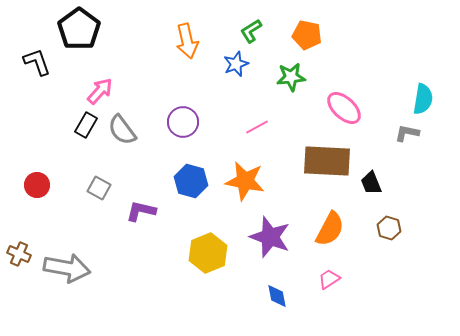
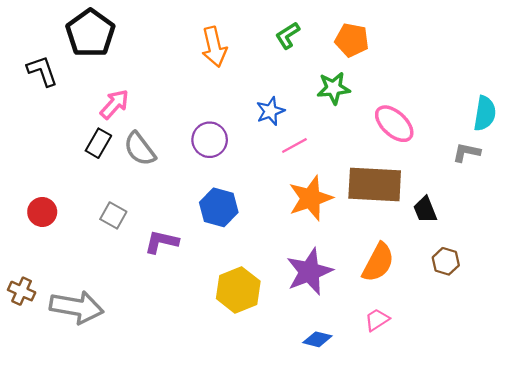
blue star: (236, 64) -> (270, 111), moved
orange star: (245, 181) -> (311, 198), moved, turned -30
purple star: (270, 237) -> (309, 272), turned 30
blue diamond: (277, 296) -> (317, 339), turned -65

